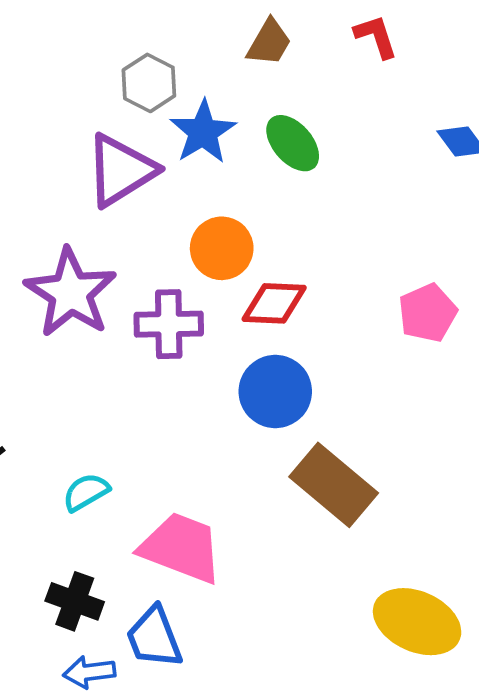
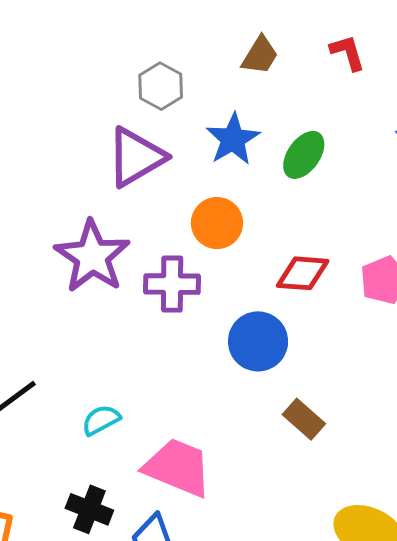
blue star: (203, 132) -> (233, 139), moved
green ellipse: (293, 143) -> (304, 155), moved, turned 75
red diamond: (274, 303) -> (303, 273), moved
brown rectangle: (334, 485) -> (304, 419), size x0.6

